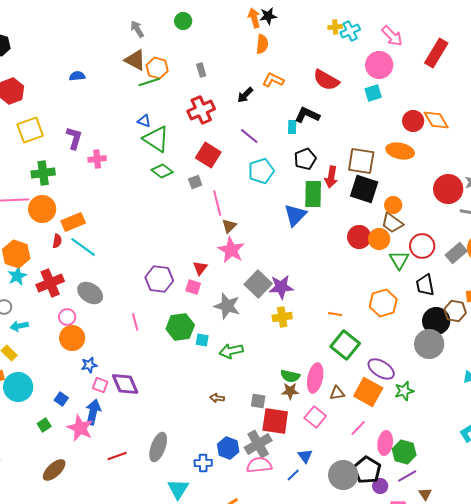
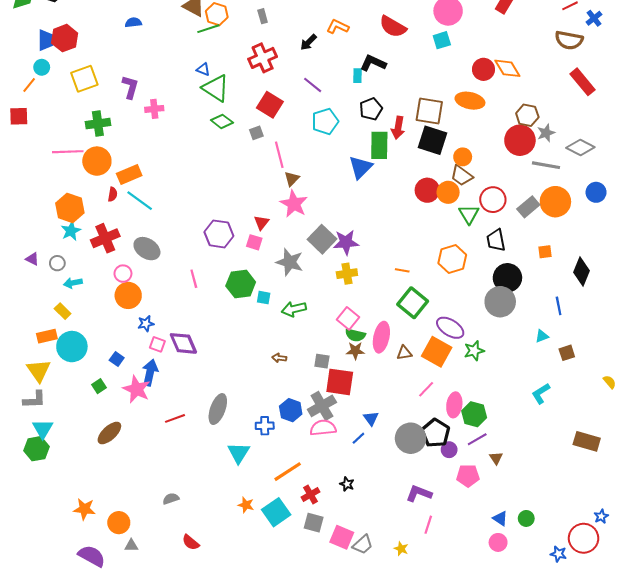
brown hexagon: (455, 311) -> (527, 115), moved
pink square: (315, 417) -> (348, 318), moved

